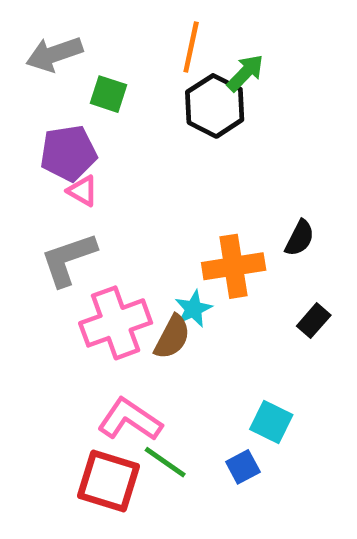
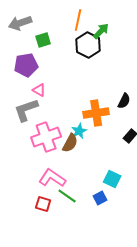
green square: (109, 94) -> (43, 40), turned -35
pink triangle: (83, 191) -> (39, 90), moved
red square: (109, 481) -> (43, 204), size x0.6

